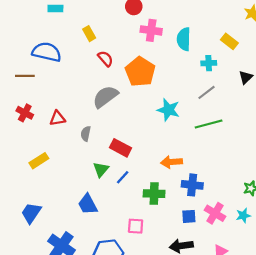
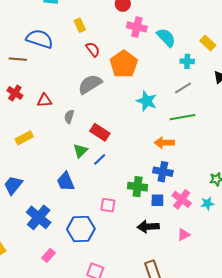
cyan semicircle: (184, 39) -> (166, 37), turned 130
orange arrow: (172, 162) -> (164, 143), moved
green cross: (154, 194) -> (138, 187), moved

